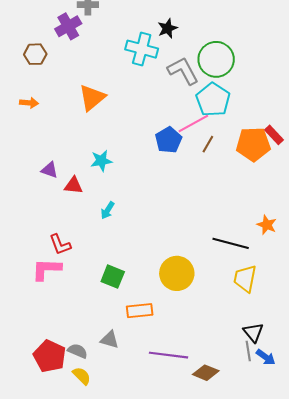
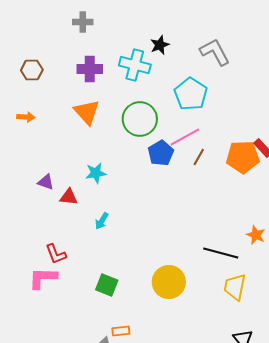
purple cross: (68, 26) -> (90, 69), moved, turned 30
green circle: (216, 59) -> (140, 119), moved
gray L-shape: (183, 71) -> (215, 52), moved
orange triangle: (92, 98) -> (87, 112), turned -32
cyan pentagon: (213, 100) -> (191, 94), moved
orange rectangle: (140, 311) -> (121, 331), moved, size x0.7

